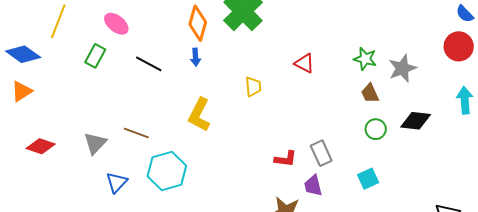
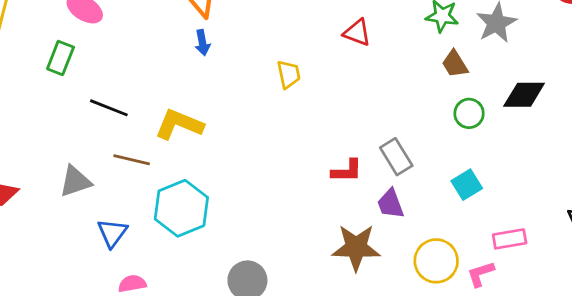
black line: (149, 64) -> (109, 108), moved
yellow L-shape: (199, 115) -> (179, 124), moved, turned 92
gray triangle: (95, 143) -> (75, 181), turned 35

